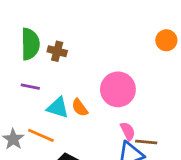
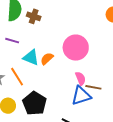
orange semicircle: (80, 108) -> (47, 59), turned 80
orange line: (41, 135) -> (17, 77), turned 30

